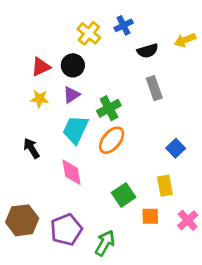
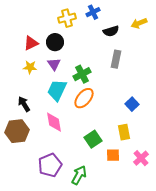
yellow cross: (89, 33) -> (67, 18), turned 36
gray rectangle: (154, 88) -> (116, 59), turned 30
purple triangle: (72, 95) -> (54, 64), turned -32
brown hexagon: (22, 220) -> (17, 131), moved

